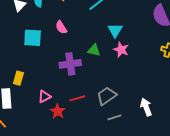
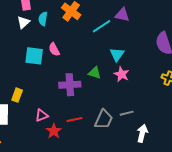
pink semicircle: (61, 27) -> (54, 49), moved
gray trapezoid: (107, 96) -> (104, 119), turned 145
white arrow: (146, 107) -> (142, 133), turned 30
gray line: (114, 117) -> (127, 113), moved

